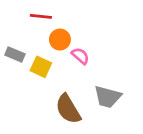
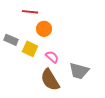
pink semicircle: (80, 56) -> (52, 57), moved

